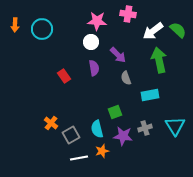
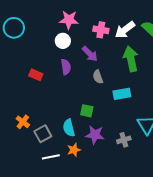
pink cross: (128, 14) -> (101, 30), moved
red rectangle: (64, 76) -> (36, 75), turned -32
green square: (115, 112) -> (87, 111), turned 32
gray cross: (145, 128) -> (124, 140), moved

